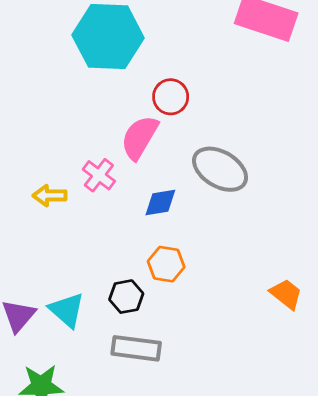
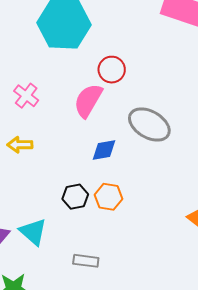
pink cross: (99, 175) -> (26, 96), moved
black hexagon: (126, 297) -> (75, 197), moved
gray rectangle: (136, 348) -> (86, 261), size x0.7

